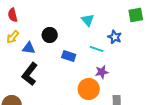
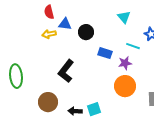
yellow arrow: (13, 37) -> (49, 34), turned 40
blue triangle: (29, 48) -> (65, 24), moved
purple star: (102, 72) -> (125, 63), moved

